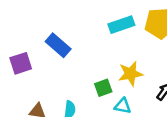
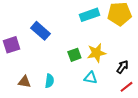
green square: (103, 88) -> (74, 55), moved

